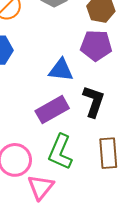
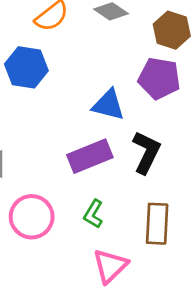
green L-shape: (60, 152) -> (93, 214), size x0.6
pink triangle: (41, 187) -> (110, 266), moved

